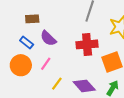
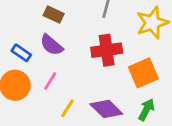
brown rectangle: (32, 19) -> (54, 15), moved, turned 32

